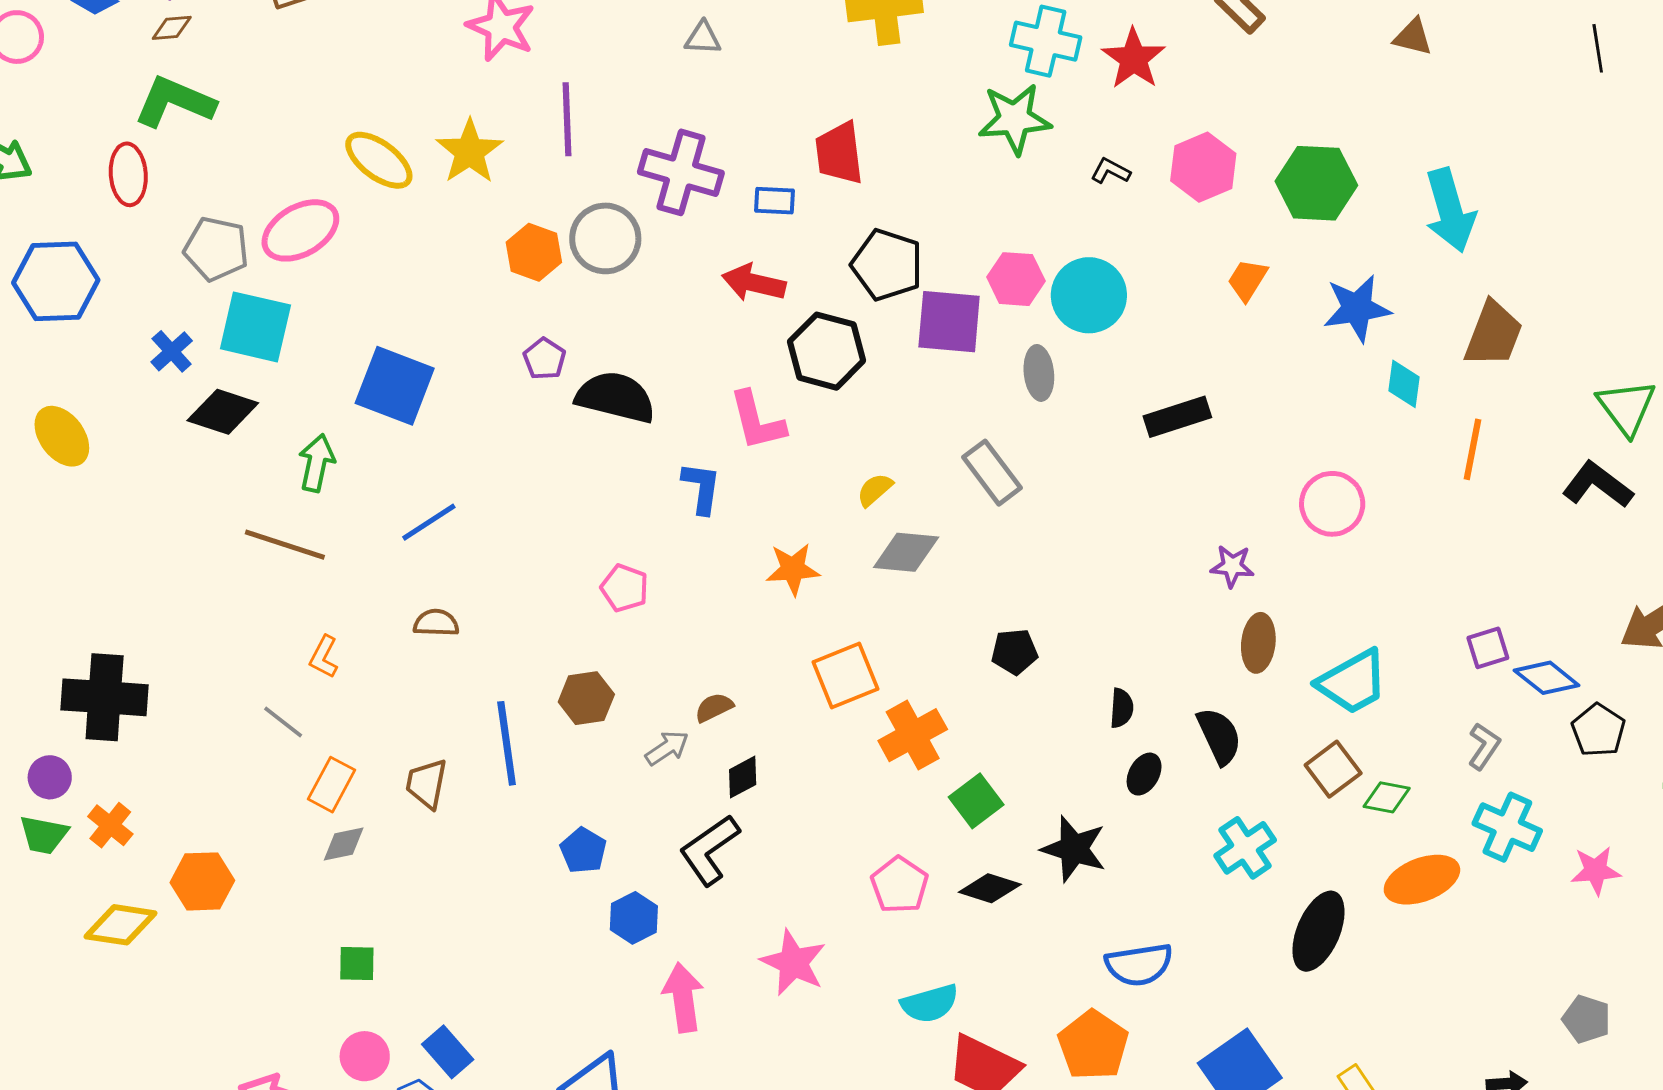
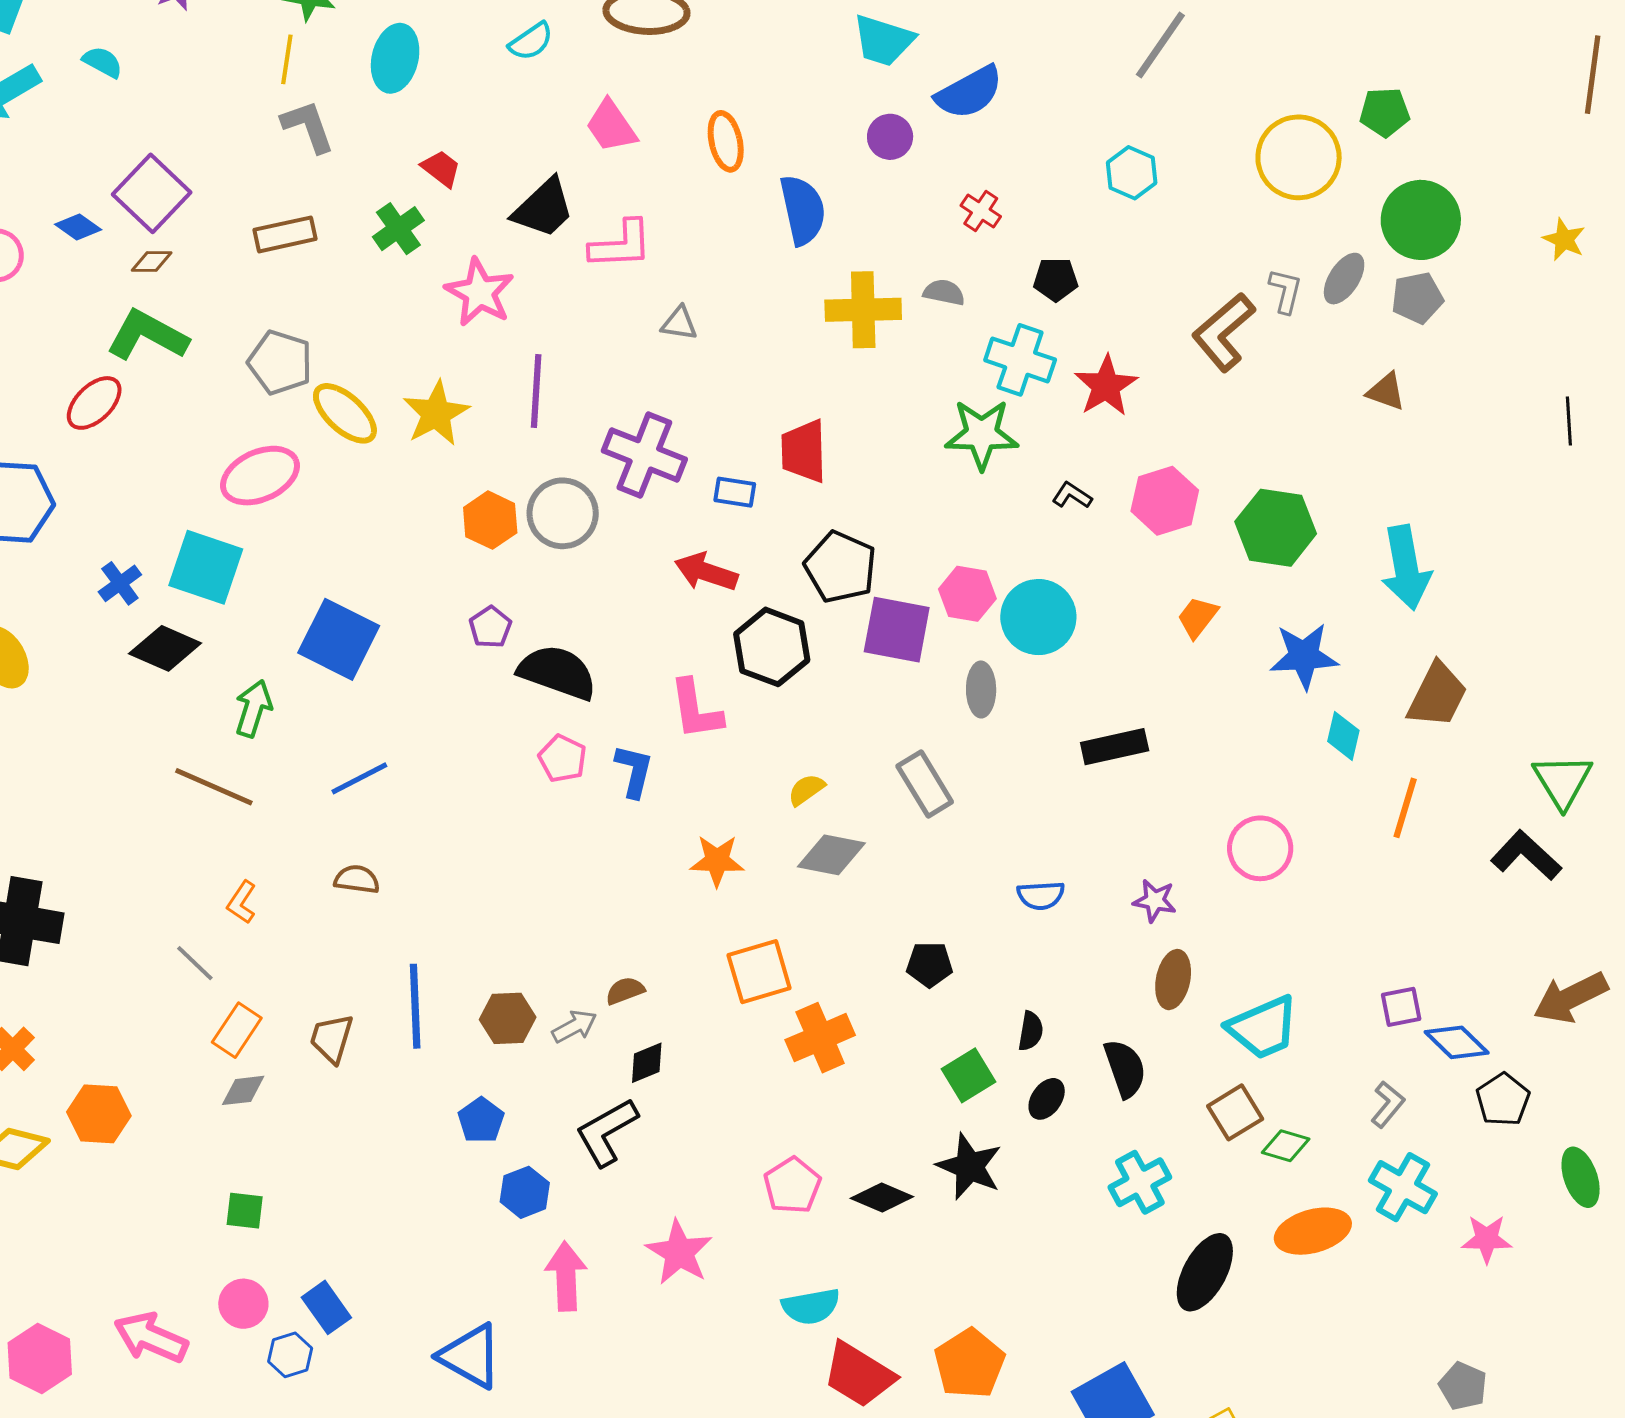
red ellipse: (128, 174) -> (94, 403), turned 44
gray pentagon: (216, 249) -> (280, 362), moved
pink pentagon: (625, 588) -> (562, 759), moved
brown hexagon: (586, 698) -> (508, 1018), moved
green square: (976, 801) -> (969, 1075), moved
blue semicircle: (1139, 965) -> (1041, 895), moved, size x0.7

